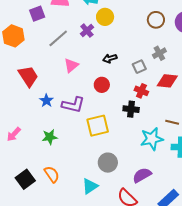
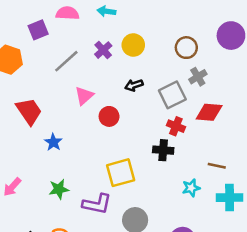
yellow circle: (105, 17) -> (133, 45), moved
brown circle: (156, 20) -> (186, 48), moved
gray square: (139, 67) -> (172, 95), size x1.5
red circle: (102, 85) -> (109, 116), moved
purple L-shape: (73, 105) -> (97, 204), moved
cyan star: (152, 139) -> (191, 188), size x0.6

